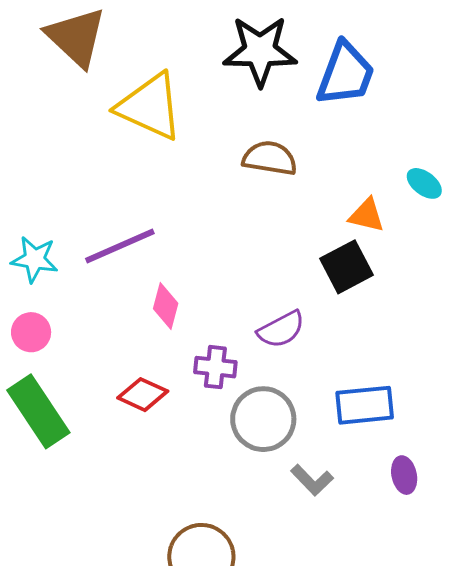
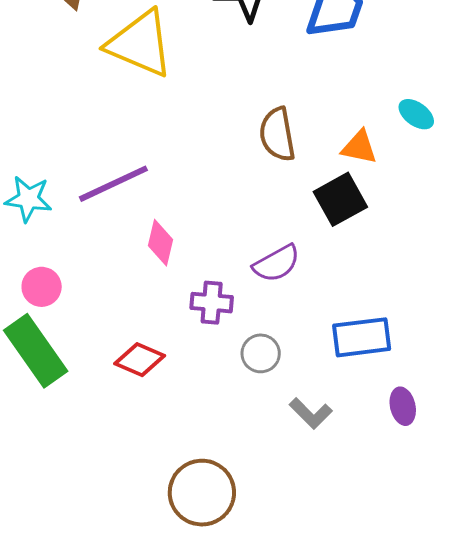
brown semicircle: (270, 158) -> (277, 134), moved, turned -108
pink circle: (31, 332) -> (42, 287), moved
red diamond: (143, 395) -> (140, 360), moved
gray circle: (263, 419) -> (261, 353), size x0.6

